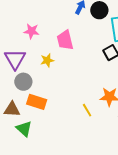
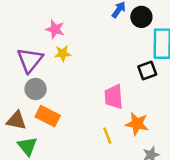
pink trapezoid: (65, 40) -> (114, 97), moved
yellow star: (47, 60) -> (63, 53), moved

